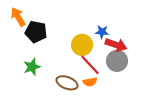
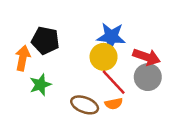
orange arrow: (18, 17) -> (23, 58), moved, turned 42
blue star: (102, 32) -> (111, 37), moved, size x1.6

